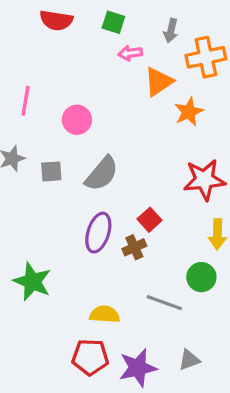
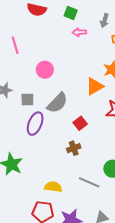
orange triangle: (159, 82) -> (95, 86), moved
pink line: (26, 101) -> (15, 45), moved, turned -30
red square: (150, 220) -> (80, 123), moved
purple ellipse: (98, 233) -> (35, 124), moved

